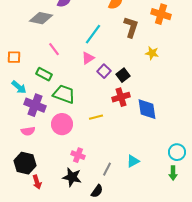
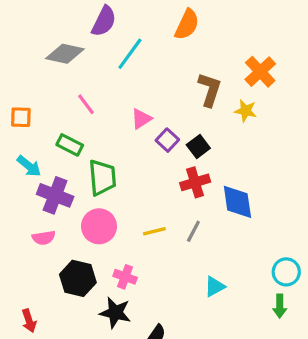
orange cross: (161, 14) -> (260, 72), moved, turned 30
brown L-shape: (131, 27) -> (210, 90), moved
cyan line: (93, 34) -> (130, 54), moved
green trapezoid: (64, 94) -> (102, 177), turned 65
yellow line: (96, 117) -> (154, 231), moved
black hexagon: (25, 163) -> (78, 278), moved
gray line: (107, 169) -> (193, 231), moved
red arrow: (37, 182) -> (29, 321), moved

